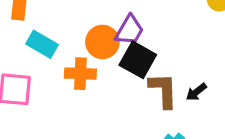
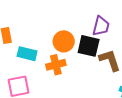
purple trapezoid: (129, 30) -> (101, 26), moved

